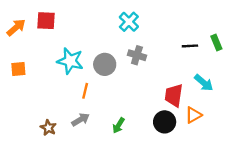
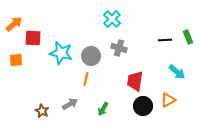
red square: (46, 21) -> (33, 38), moved
orange line: (85, 91) -> (86, 79), moved
red trapezoid: (174, 95) -> (135, 81), moved

